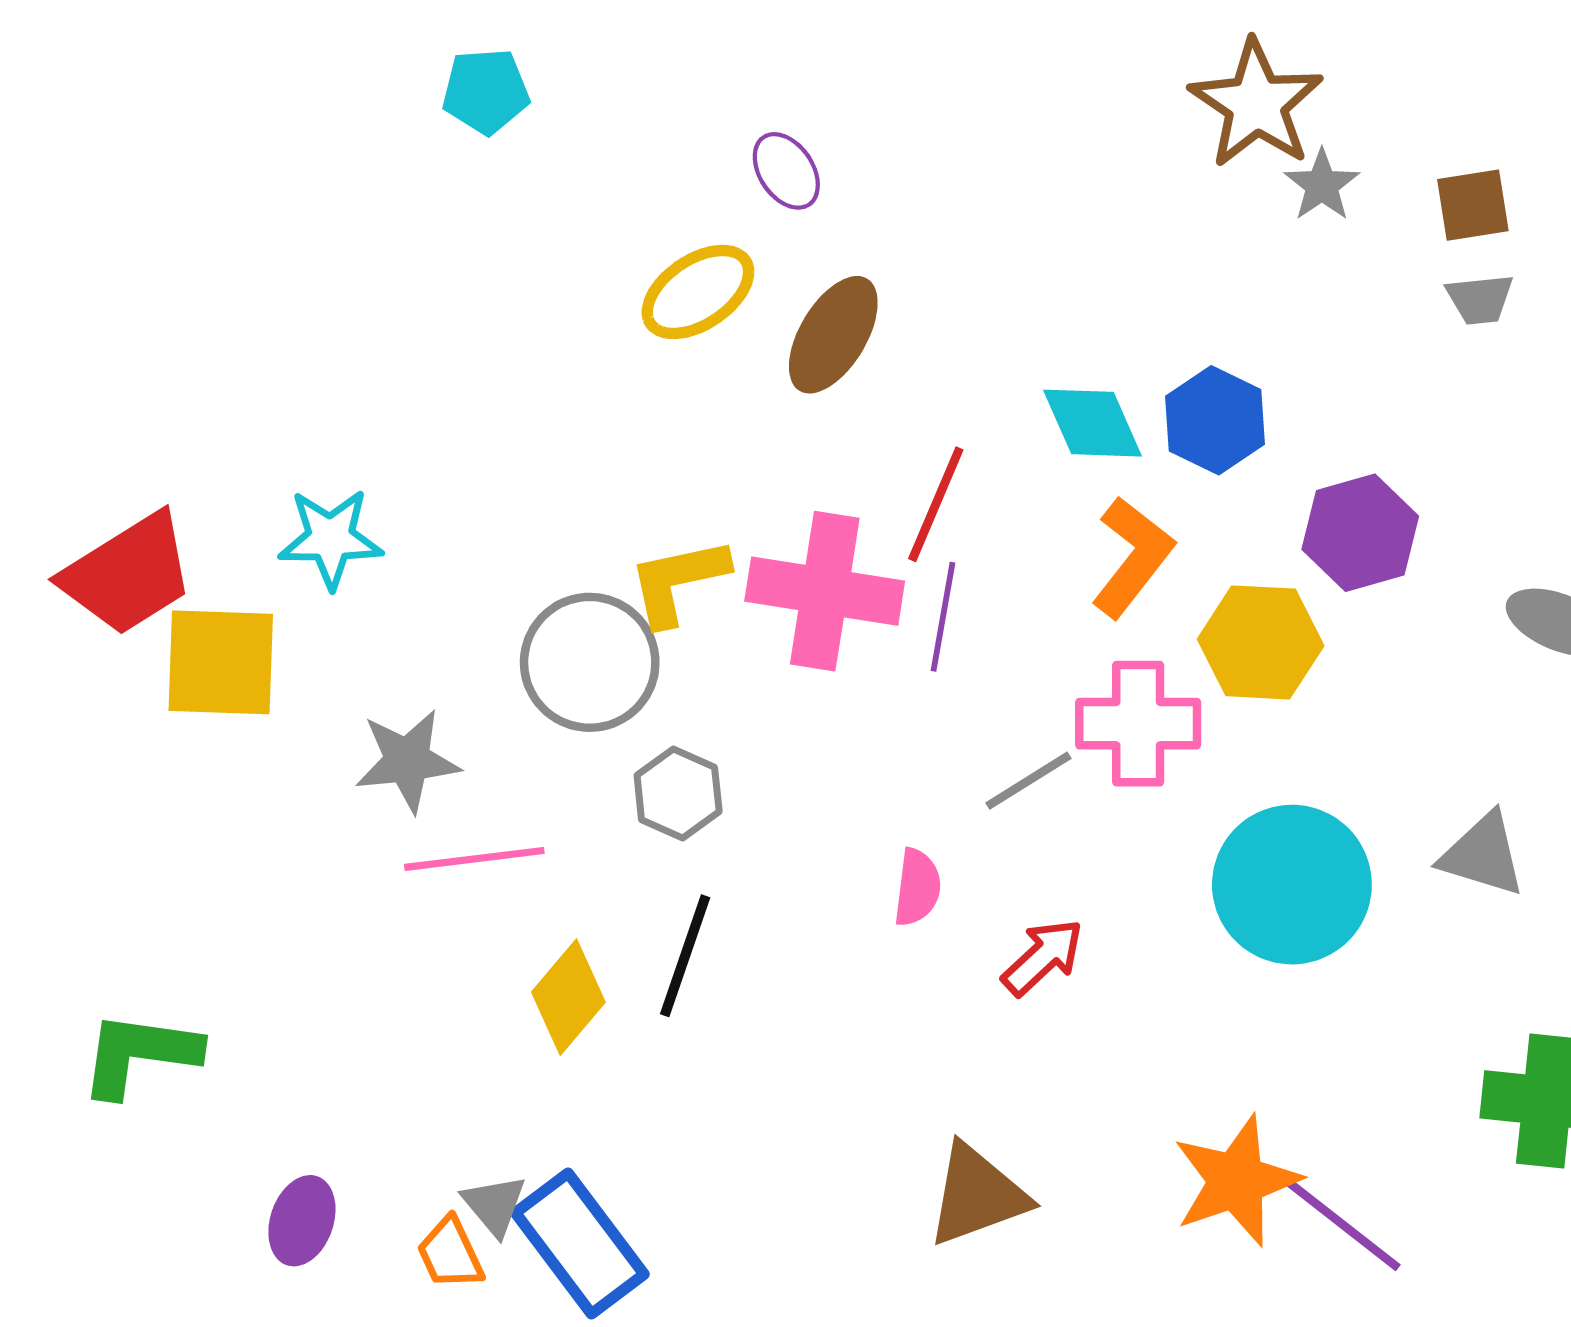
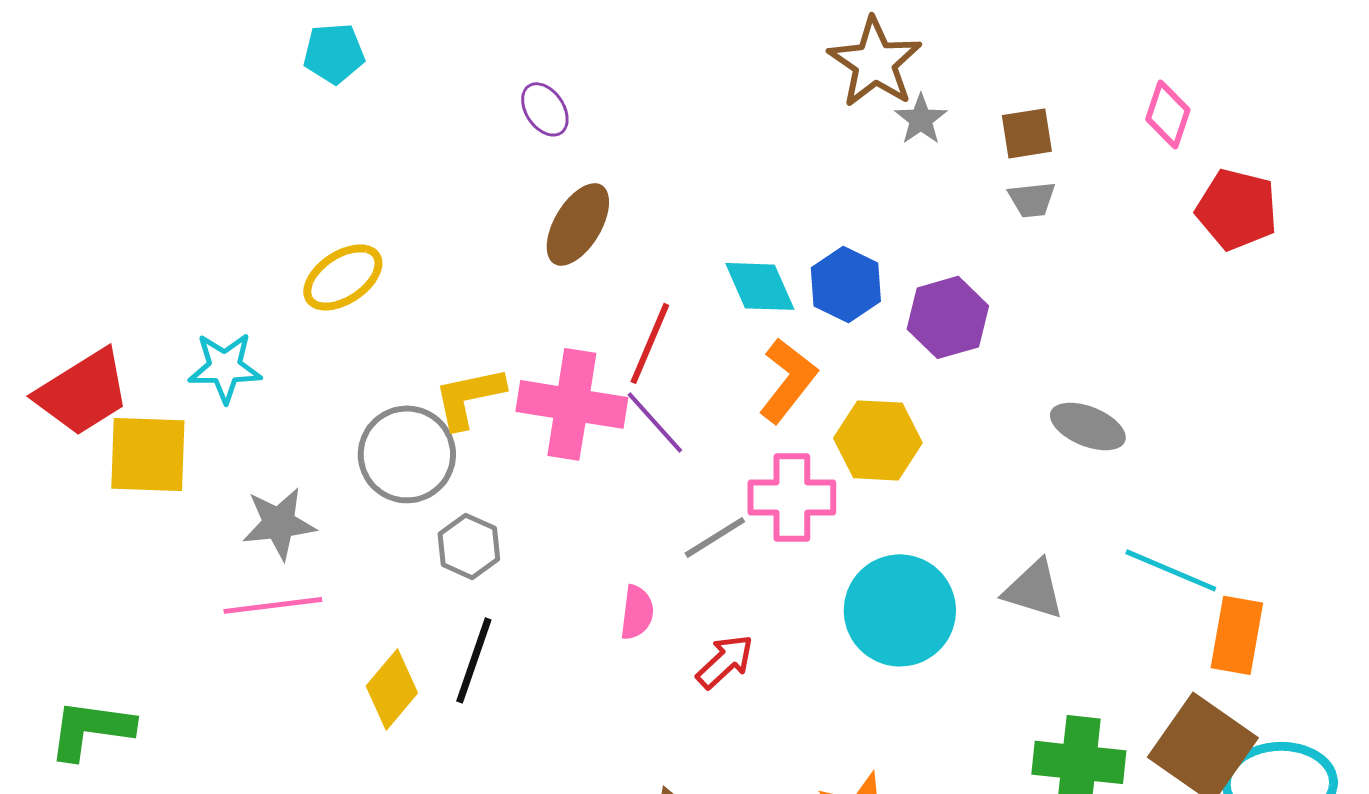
yellow ellipse: (698, 292) -> (343, 277), moved
purple hexagon: (1360, 533) -> (948, 317), moved
purple line: (943, 617) -> (655, 422), turned -52
pink line: (474, 859) -> (273, 605), moved

